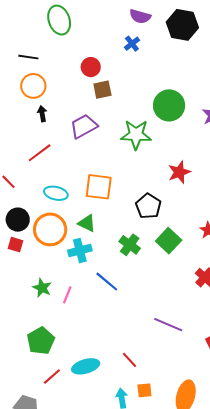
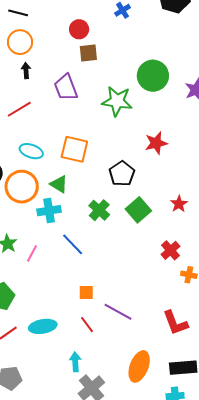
purple trapezoid: (84, 126) -> (66, 87), turned -88
purple line: (168, 325) -> (118, 312), moved
orange square: (144, 390) -> (86, 292), moved

